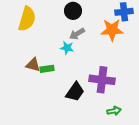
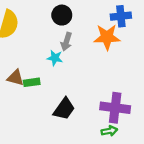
gray arrow: (77, 34) -> (66, 42), turned -42
purple cross: (102, 80) -> (115, 108), moved

